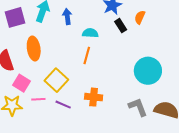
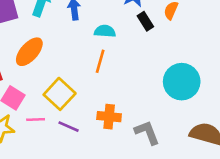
orange ellipse: (34, 49) -> (29, 52), turned 50
gray L-shape: (138, 107) -> (147, 132), moved

